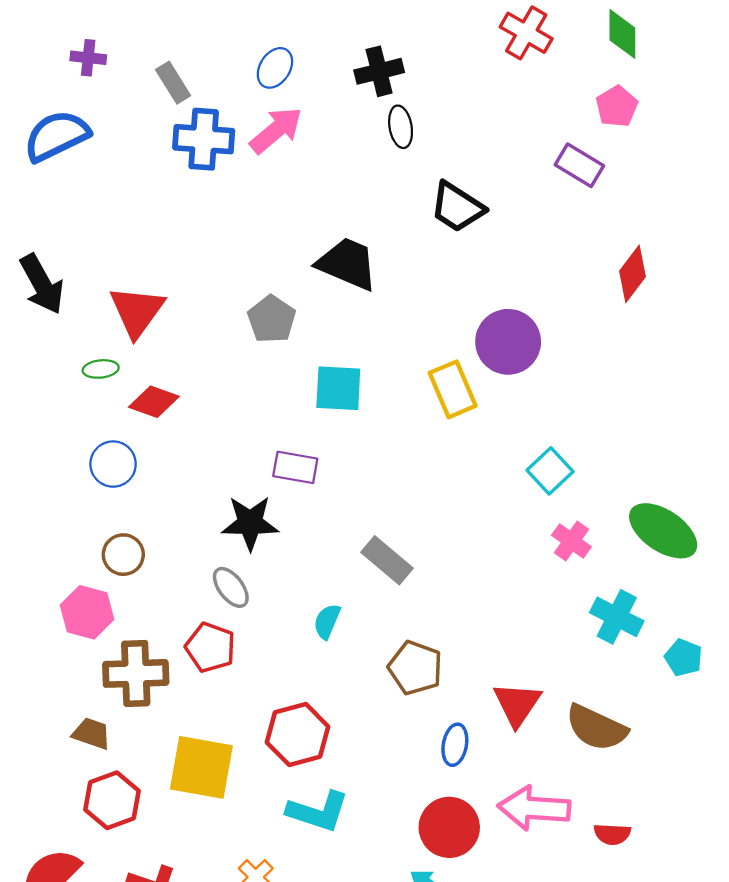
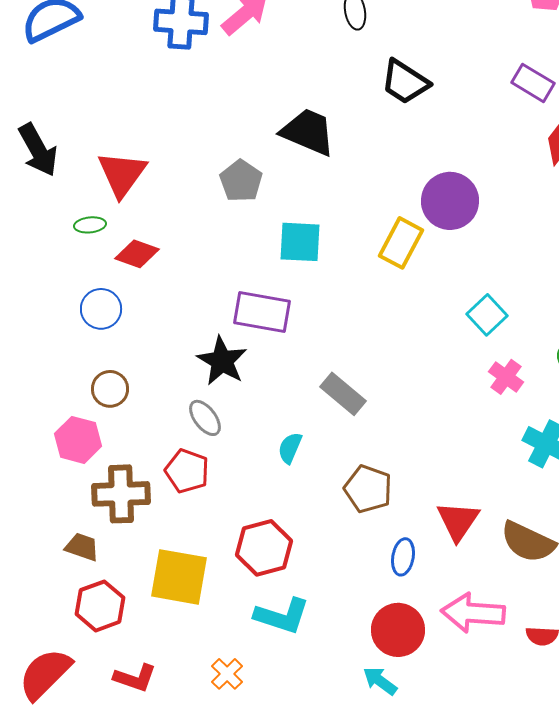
purple rectangle: (579, 165) -> (533, 83), moved
yellow rectangle: (453, 389) -> (401, 243), turned 51
purple rectangle: (295, 467) -> (262, 312), size x1.4
black star: (250, 523) -> (222, 361), turned 30

